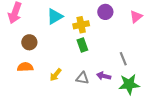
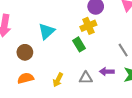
cyan triangle: (55, 16) -> (47, 31), moved
yellow cross: (81, 25) -> (88, 26), moved

